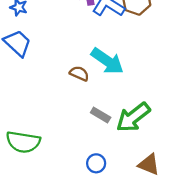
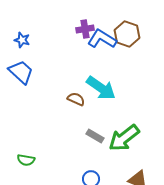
green semicircle: (23, 142) -> (26, 160), size x0.6

